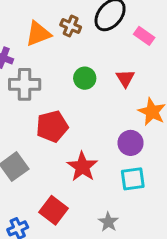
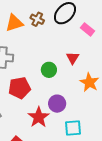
green circle: (85, 78) -> (49, 70), moved
purple circle: (131, 143) -> (57, 104), moved

